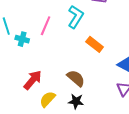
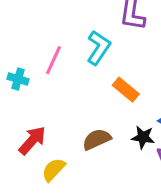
brown semicircle: (76, 78) -> (97, 139), turned -66
black star: (76, 101) -> (143, 137), moved

